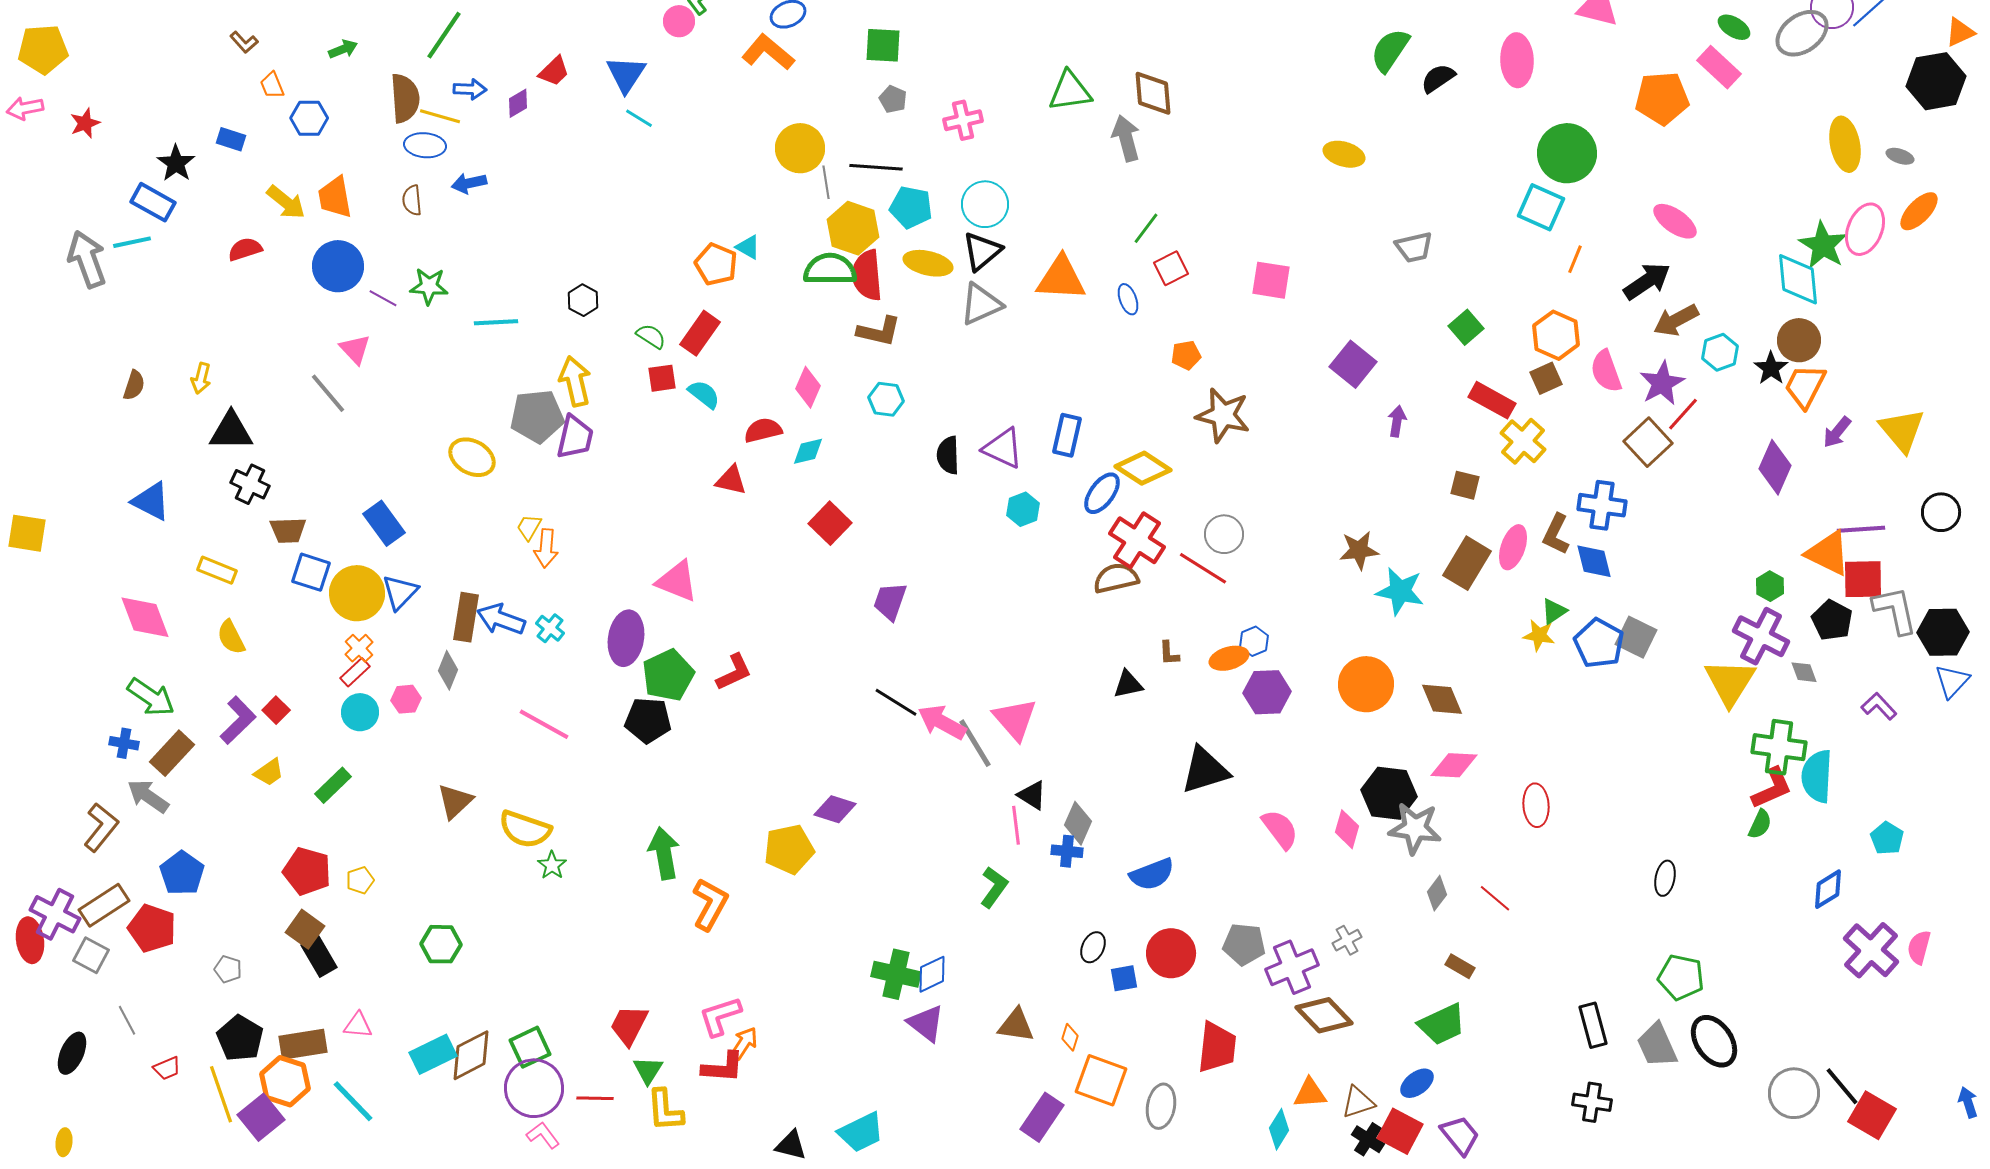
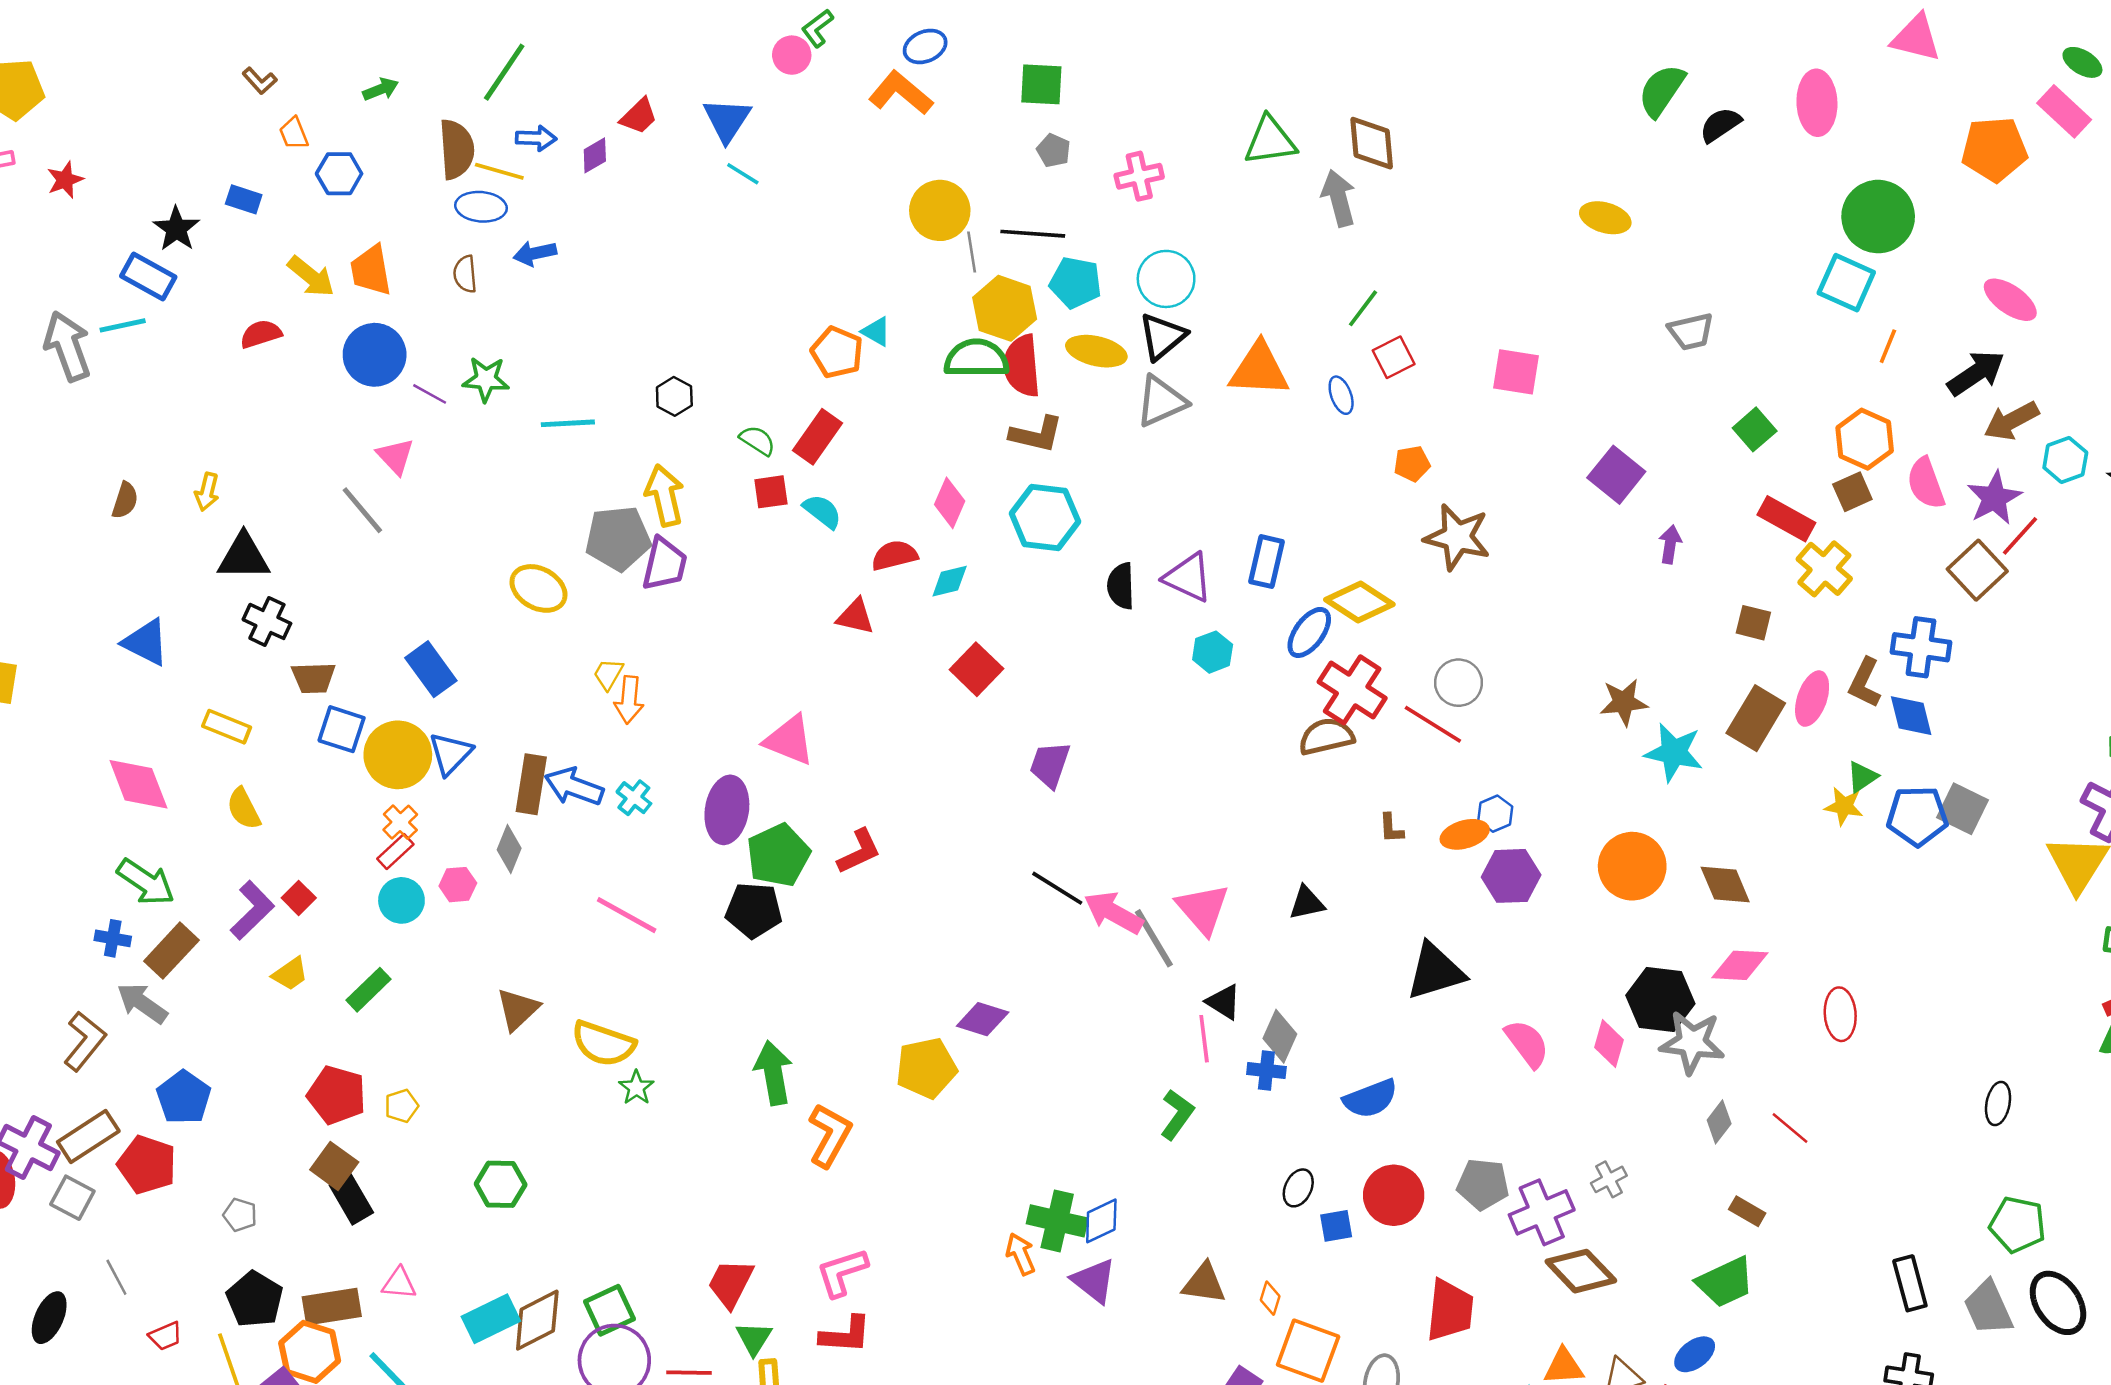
cyan hexagon: (886, 399) -> (1045, 517), size x1.6
blue pentagon: (1599, 643) -> (1917, 816), turned -30
black triangle: (1128, 684) -> (1307, 903), moved
orange arrow: (744, 1043) -> (1021, 1254), moved, turned -56

